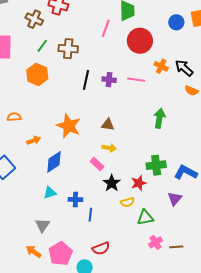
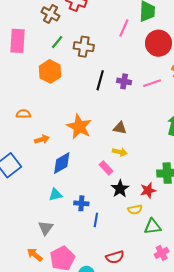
pink line: (136, 80) -> (152, 83), turned -30
red semicircle: (101, 248) -> (115, 257), moved

